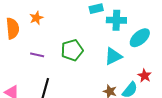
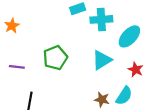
red star: (145, 76) -> (136, 70), moved

